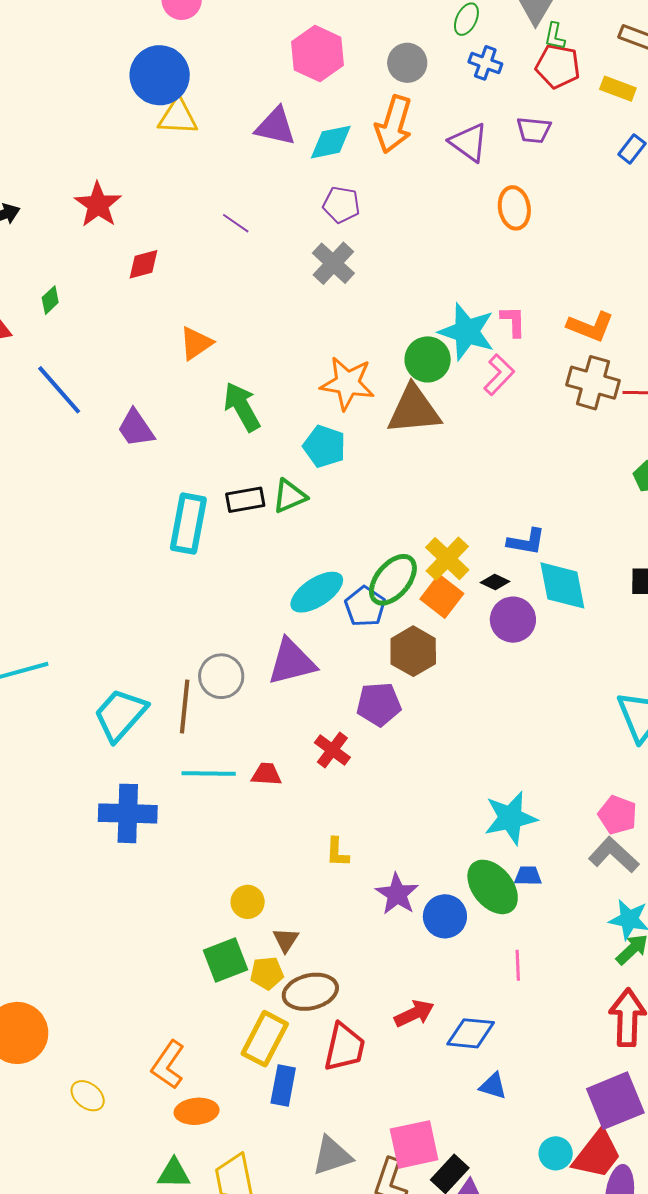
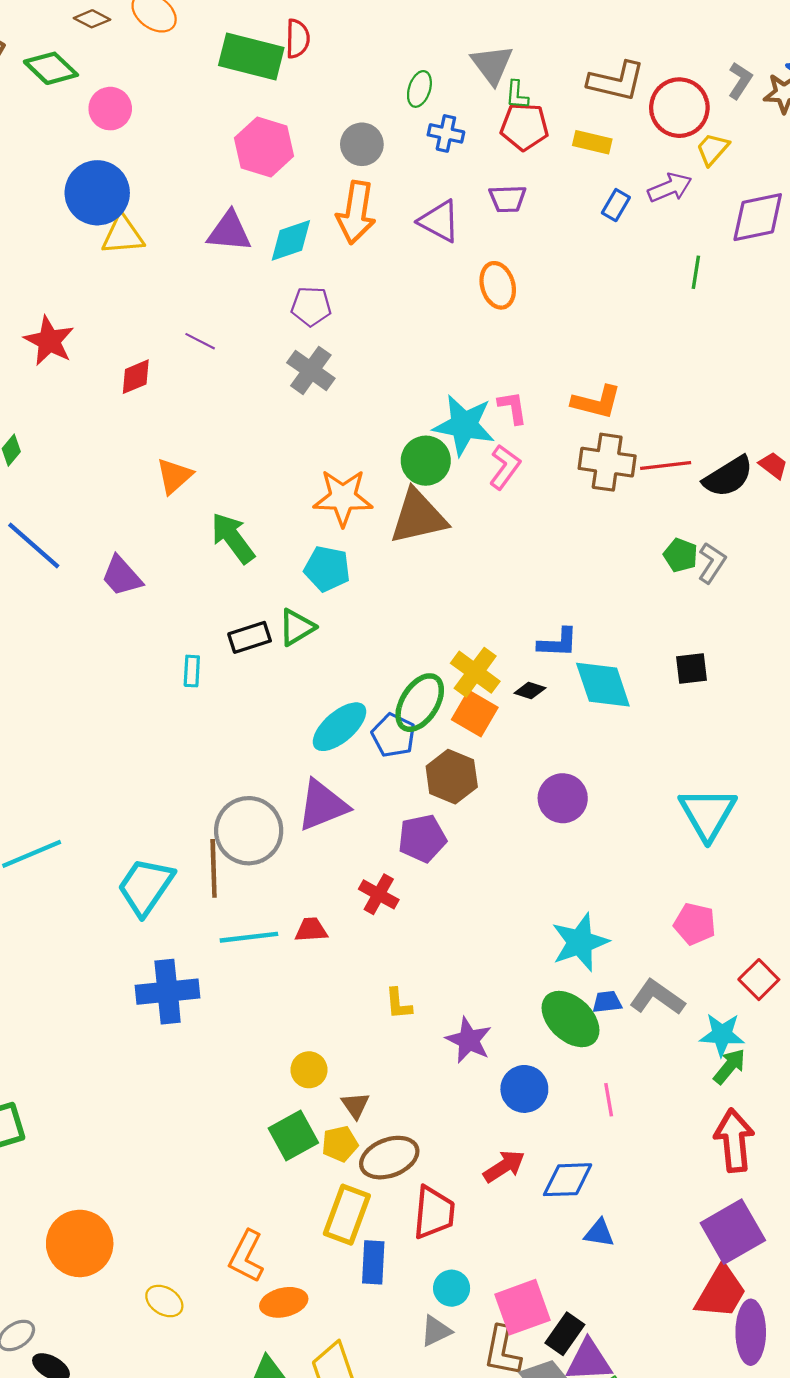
red diamond: (144, 264) -> (136, 377), moved
cyan rectangle: (188, 524) -> (192, 671), size x0.5
purple circle: (513, 620) -> (563, 798), moved
gray circle: (221, 676) -> (249, 831), size x1.4
gray L-shape: (614, 855) -> (657, 997), moved
blue circle: (445, 916) -> (524, 1089), moved
cyan circle: (556, 1153) -> (452, 1288), moved
gray triangle: (332, 1156) -> (436, 1331), size x0.7

